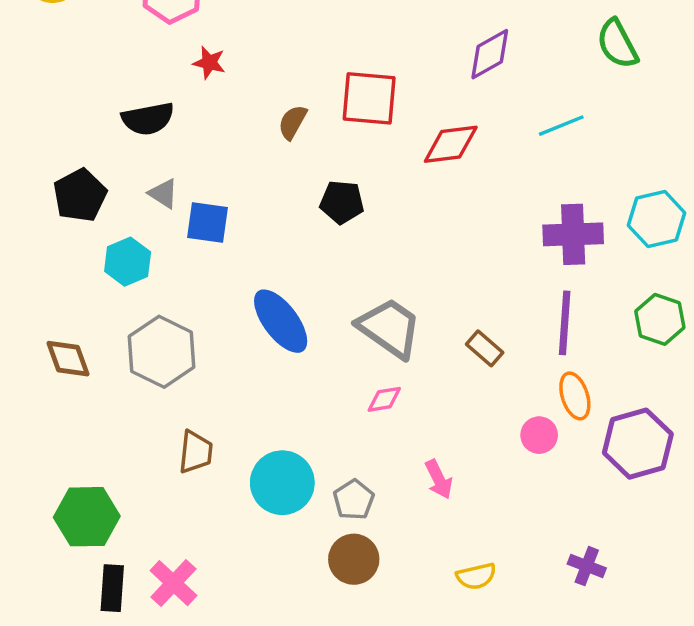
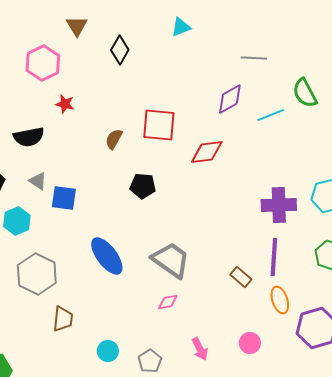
cyan line: (561, 126) -> (271, 115), moved
brown rectangle: (485, 348) -> (241, 277), moved
pink circle: (539, 435) -> (250, 343), moved
brown trapezoid: (196, 452) -> (63, 319), moved
cyan circle: (282, 483) -> (108, 351), size x0.6

